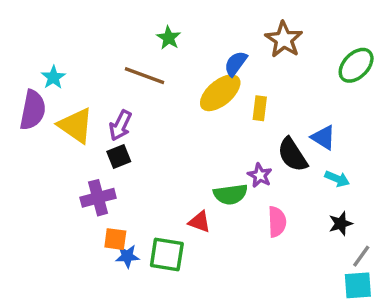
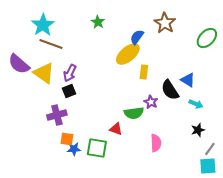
brown line: (145, 76) -> (51, 44), moved
cyan star: (53, 77) -> (43, 25), moved, size x1.6
yellow rectangle: (260, 108) -> (144, 72), moved
purple semicircle: (33, 110) -> (19, 64), turned 120
pink semicircle: (277, 222) -> (156, 143), moved

